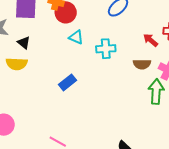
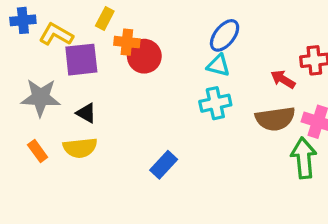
cyan triangle: (76, 37) -> (218, 65), moved
brown semicircle: (142, 64) -> (275, 119), size x1.4

